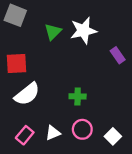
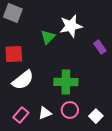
green triangle: (53, 32) -> (48, 37), moved
green cross: (78, 96) -> (66, 82), size x1.6

